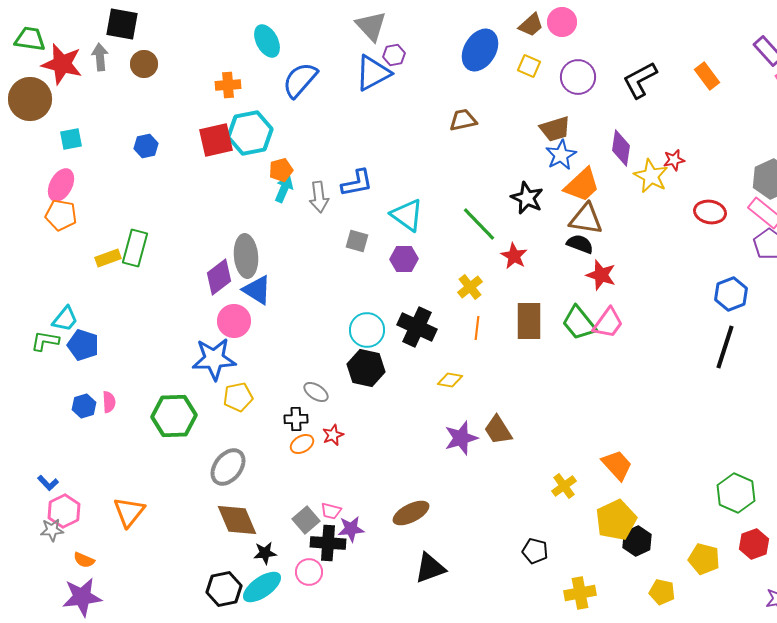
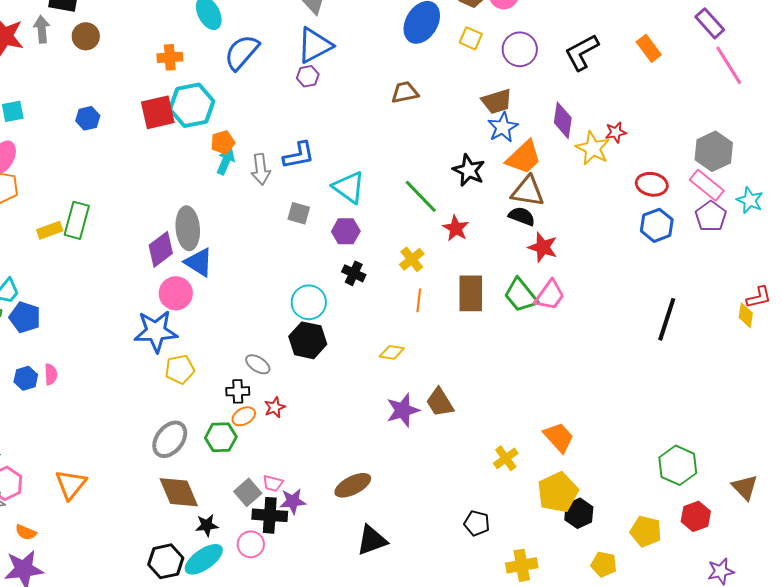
purple hexagon: (394, 55) -> (308, 76), moved
blue hexagon: (731, 294) -> (657, 225), moved
black cross: (417, 327) -> (354, 273), moved, size x0.6
green hexagon: (174, 416) -> (221, 437), moved, size x0.7

